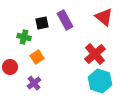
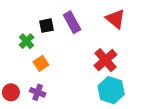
green cross: (24, 37) -> (26, 41), turned 32
red circle: (10, 67) -> (11, 92), moved
purple cross: (34, 83) -> (38, 92), turned -32

